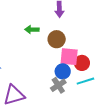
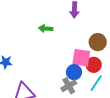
brown circle: (57, 39) -> (98, 42), moved
cyan line: (85, 81) -> (96, 83), turned -42

